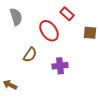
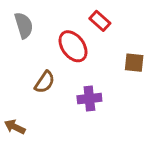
brown square: (90, 33) -> (134, 63), moved

